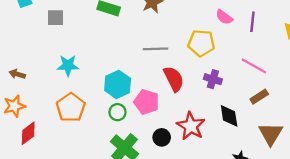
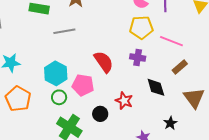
yellow pentagon: (201, 43) -> (141, 27), moved
gray line: (156, 49) -> (64, 31), moved
red star: (191, 126) -> (124, 101), size x0.7

